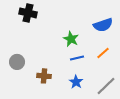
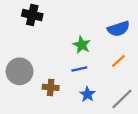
blue line: (77, 58) -> (79, 69), moved
gray circle: (17, 62) -> (20, 71), size x1.5

